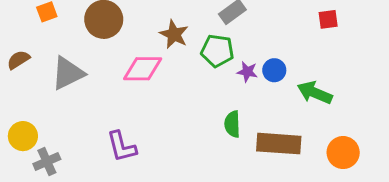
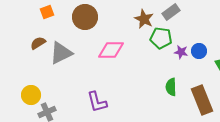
brown star: (174, 34) -> (144, 19), moved
brown semicircle: (18, 60) -> (38, 43), moved
brown rectangle: (279, 144) -> (202, 100), turned 64

